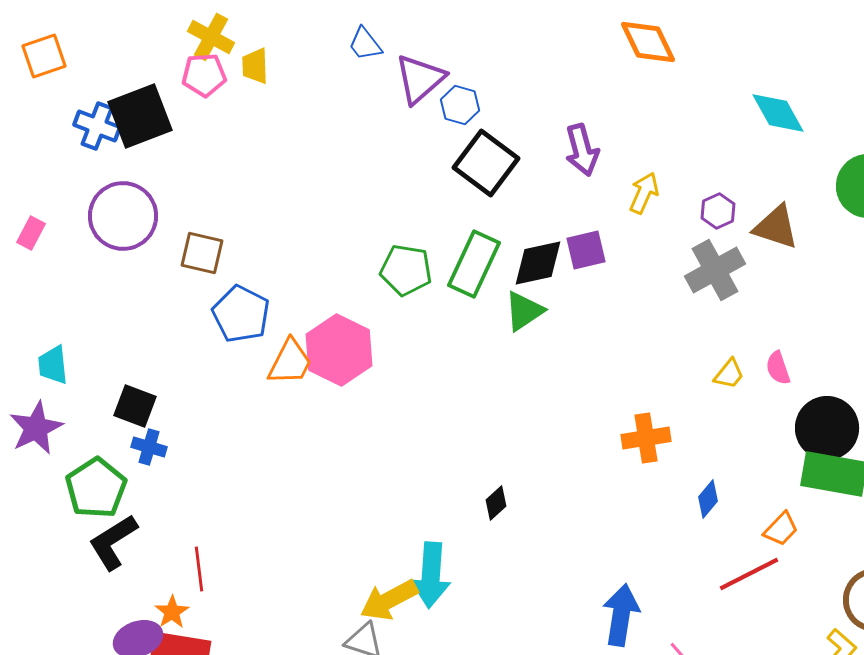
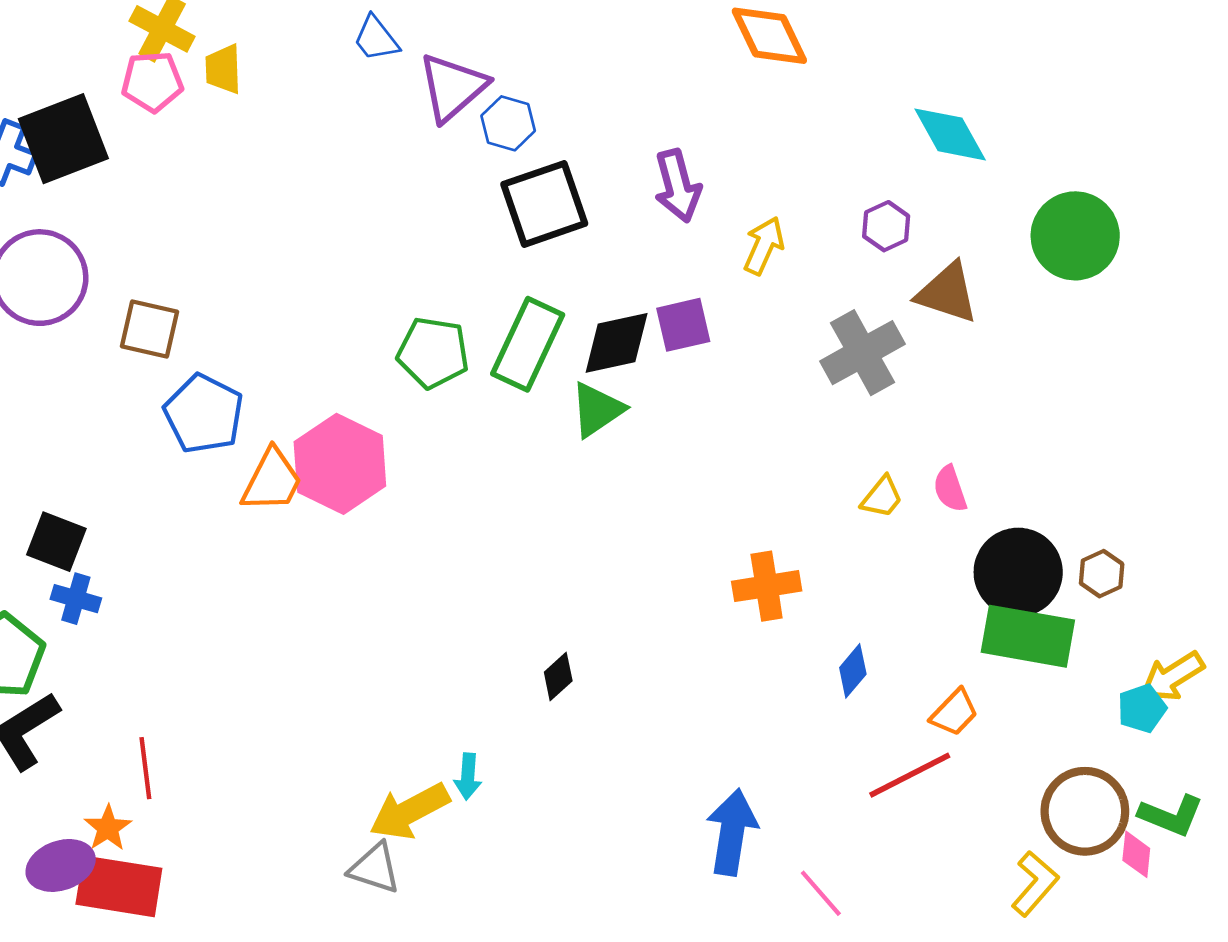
black square: (486, 163) -> (544, 204), turned 34
purple hexagon: (718, 211) -> (886, 226), moved
cyan arrow: (431, 575) -> (468, 777), size x0.5

